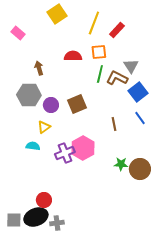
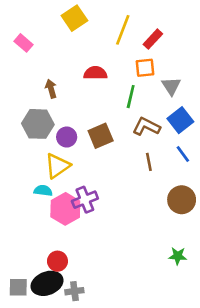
orange square: (99, 52) -> (145, 68), moved
brown L-shape: (117, 78) -> (146, 127), moved
yellow triangle: (44, 127) -> (57, 166), size x1.5
pink hexagon: (83, 148) -> (65, 209), moved
green star: (121, 164) -> (178, 256), moved
brown circle: (140, 169) -> (182, 200), moved

